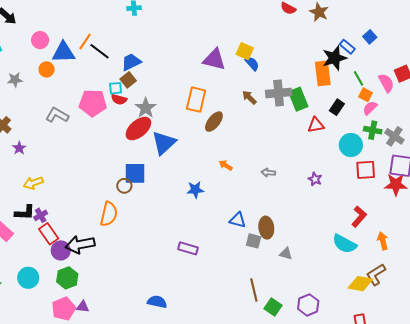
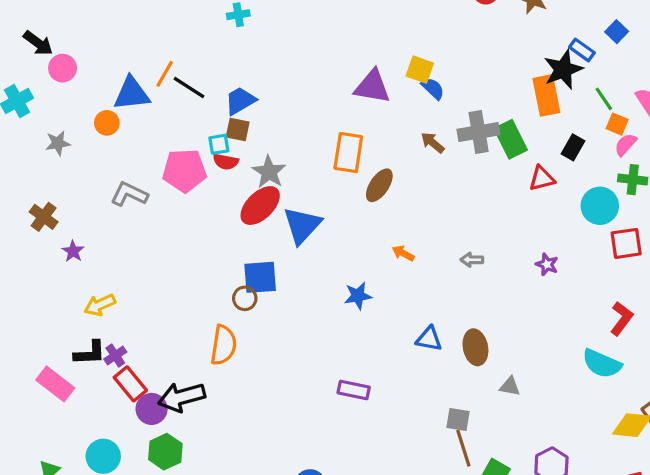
pink circle: (40, 40) -> (63, 68), moved
brown square: (128, 80) -> (238, 130), turned -35
gray square: (254, 241) -> (458, 419), moved

